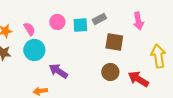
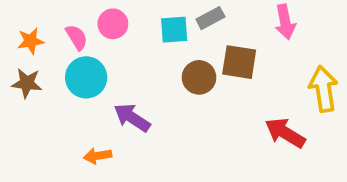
pink circle: (57, 22) -> (113, 24), moved
brown circle: (110, 72) -> (199, 77), moved

